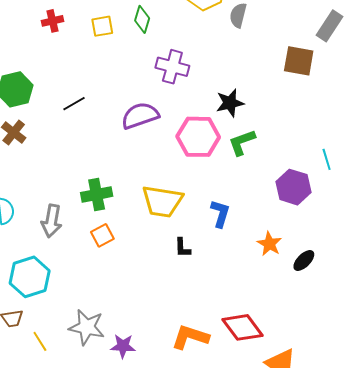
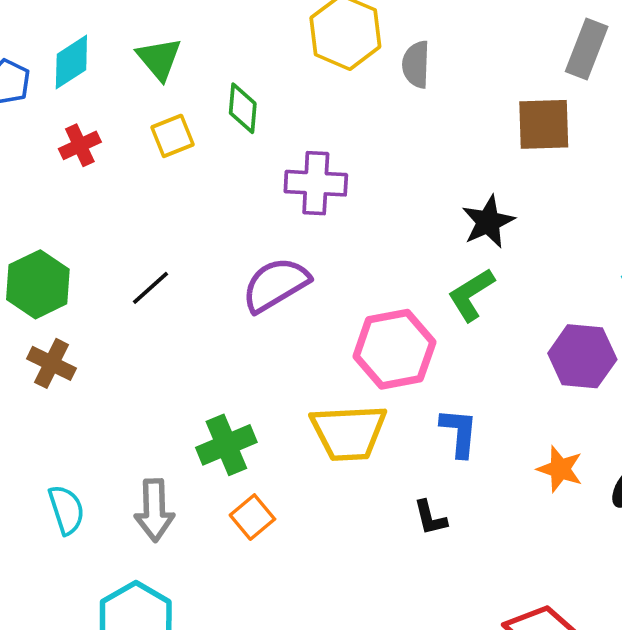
black star: (230, 103) -> (488, 222), moved
pink hexagon: (198, 137) -> (394, 349), moved
black L-shape: (183, 248) -> (430, 518), moved

